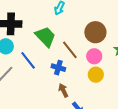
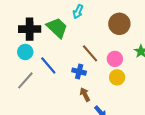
brown circle: (95, 32) -> (119, 24), moved
green trapezoid: (45, 37) -> (57, 28), moved

